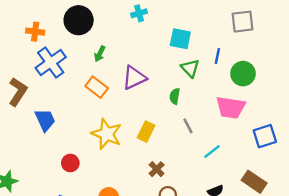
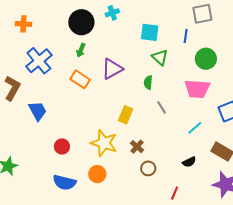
black circle: (79, 20) -> (81, 22), moved
orange cross: (35, 32) -> (23, 24), moved
blue line: (217, 56) -> (186, 36), moved
yellow star: (107, 134) -> (104, 143), moved
cyan line: (212, 152) -> (195, 128), moved

